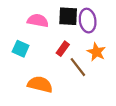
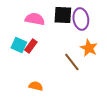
red rectangle: (63, 49) -> (31, 46), moved
orange semicircle: (40, 84) -> (36, 86), moved, size x0.6

